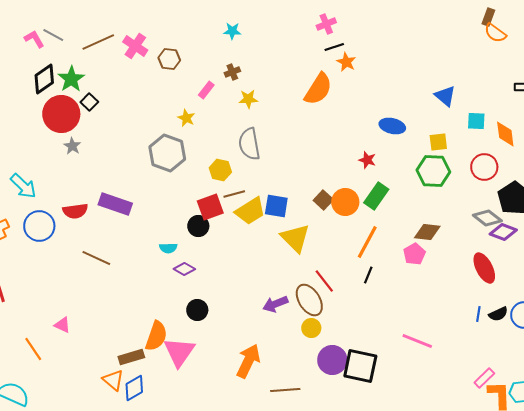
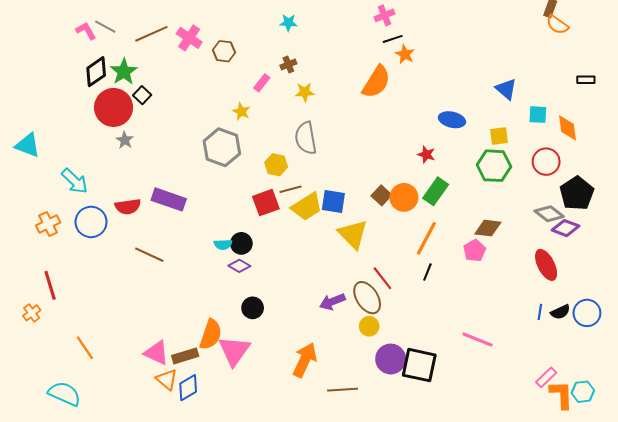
black circle: (198, 226) -> (241, 243), moved
pink triangle: (62, 325) -> (156, 353), moved, size x1.5

